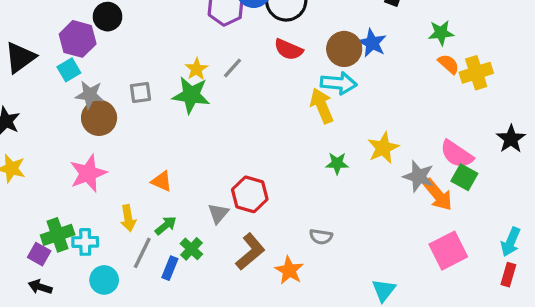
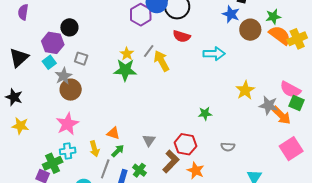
blue star: (372, 43) -> (231, 14), moved
brown circle: (344, 49) -> (250, 30), moved
orange semicircle: (449, 64) -> (280, 35), size x1.6
gray square: (140, 92) -> (81, 59), moved, turned 32
gray star: (90, 95) -> (63, 76), turned -30
yellow arrow: (322, 106) -> (162, 61), moved
green star: (337, 163) -> (205, 114), moved
orange triangle: (162, 181) -> (113, 133), moved
red hexagon: (250, 194) -> (185, 144), moved
gray semicircle: (321, 237) -> (228, 147), moved
cyan cross: (85, 242) -> (68, 151), moved
green cross: (191, 249) -> (139, 170), moved

